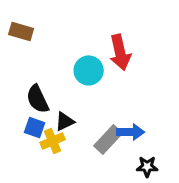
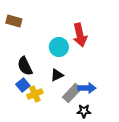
black triangle: (65, 122) -> (57, 75), moved
blue square: (35, 128) -> (23, 85), turned 32
black star: (147, 167) -> (84, 111), moved

